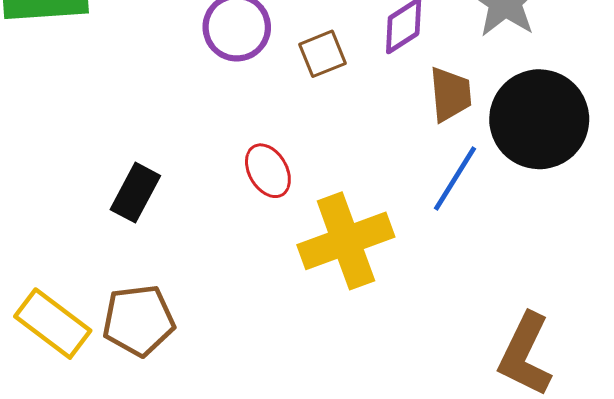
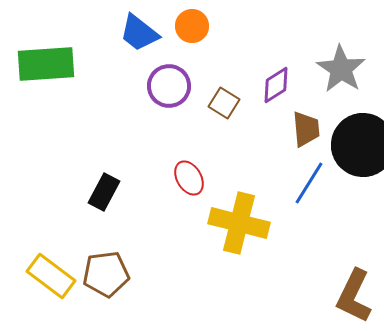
brown square: (322, 54) -> (224, 103), turned -36
yellow cross: (346, 241) -> (239, 223), turned 34

